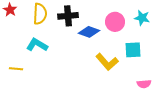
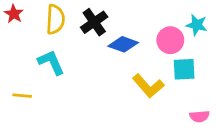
black cross: (68, 16) -> (94, 22), turned -30
pink circle: (115, 22) -> (170, 40), moved
cyan L-shape: (37, 45) -> (51, 62), turned 35

